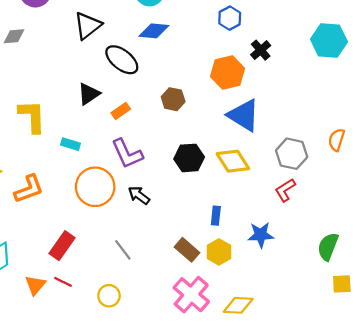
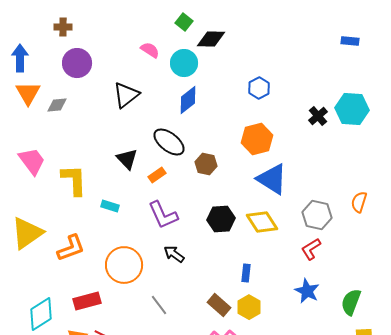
blue diamond: (154, 31) -> (188, 100), turned -44
black cross: (261, 50) -> (318, 116), moved
black ellipse: (122, 60) -> (169, 142), moved
black triangle: (89, 94) -> (127, 159), turned -40
orange circle: (95, 187) -> (124, 265), moved
blue star: (261, 235) -> (307, 291), moved, turned 30
red rectangle: (62, 246) -> (87, 301), moved, turned 40

